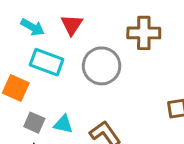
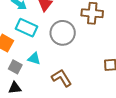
cyan triangle: (63, 124) -> (34, 58), moved

